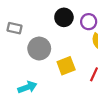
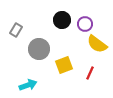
gray rectangle: (15, 28) -> (16, 30), turned -72

